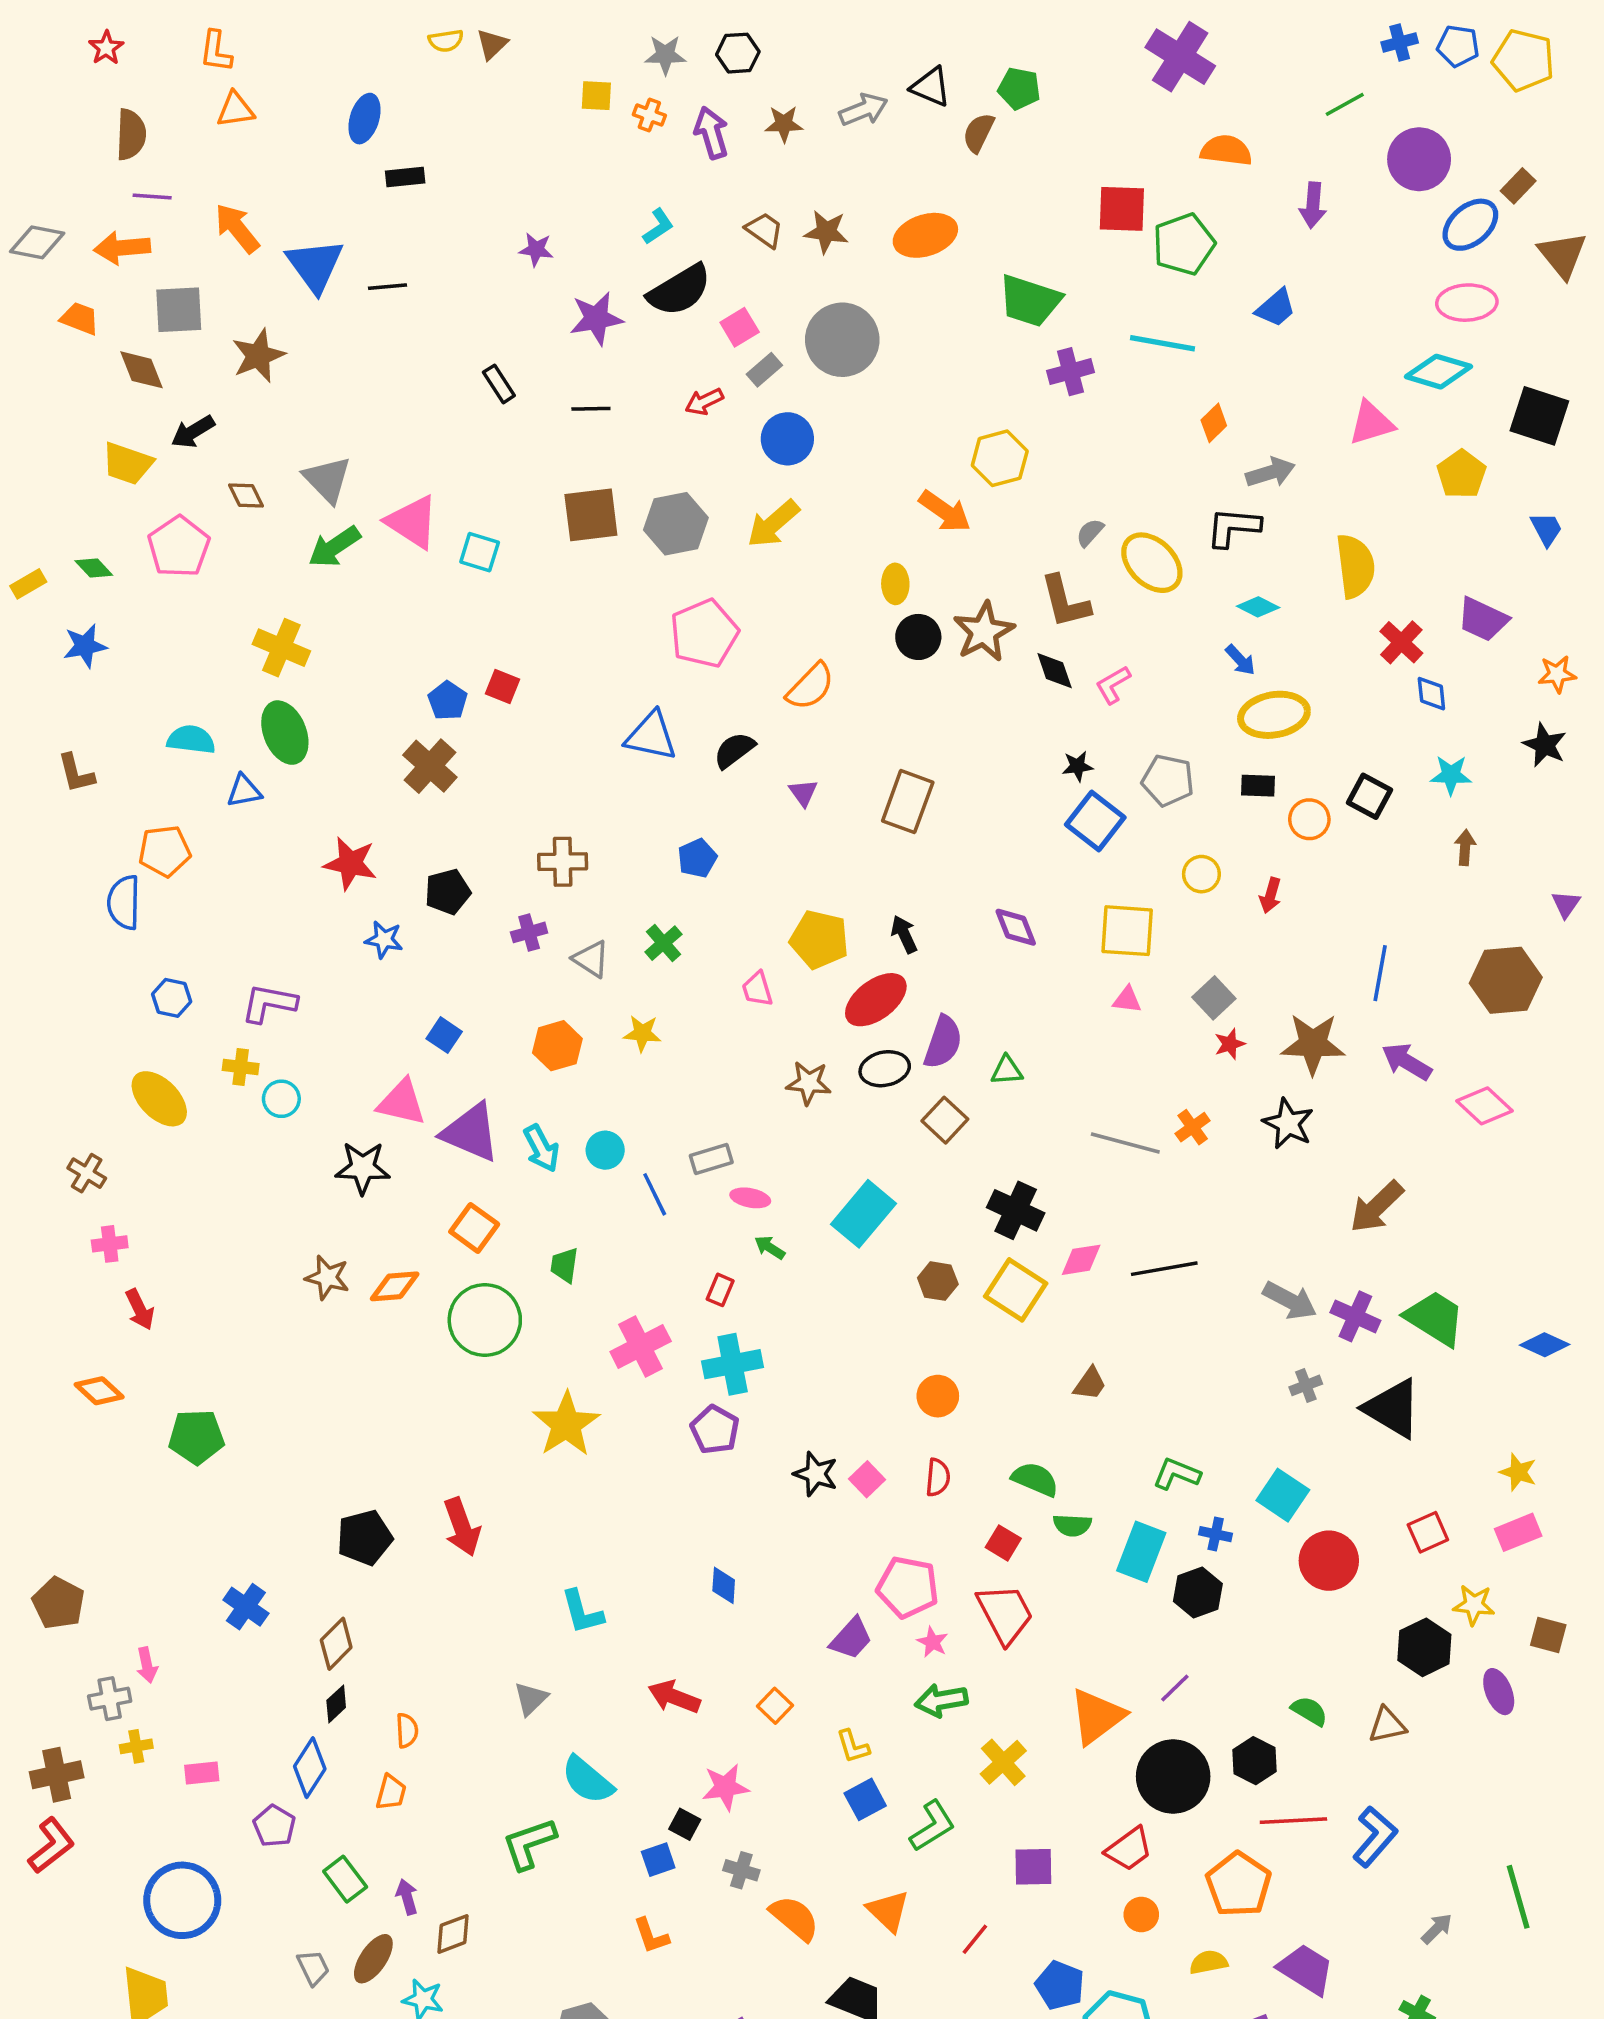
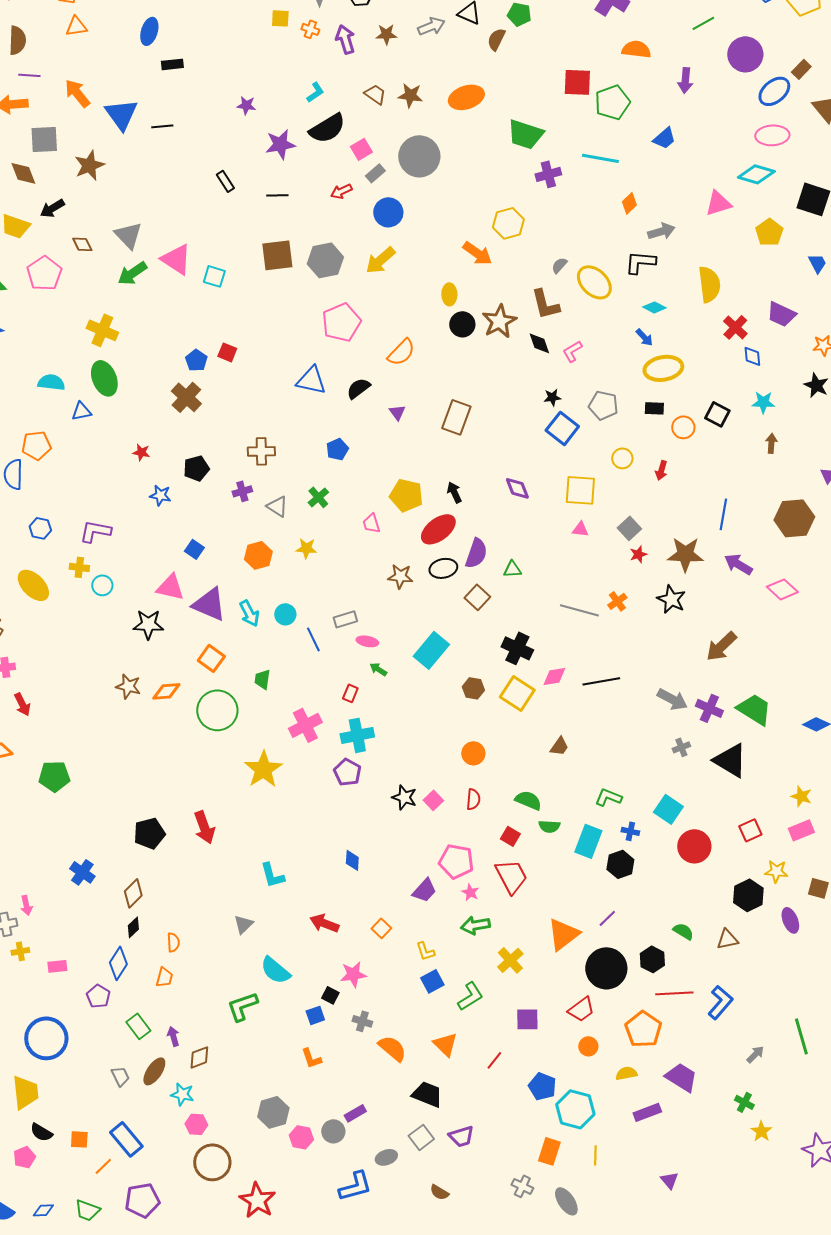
red star: (350, 863) -> (141, 452), size x0.6

